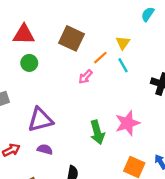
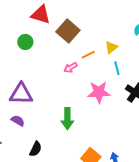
red triangle: (24, 35) -> (41, 15), moved
cyan line: (123, 65) -> (117, 68), moved
pink star: (127, 123) -> (99, 92), moved

